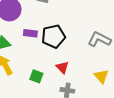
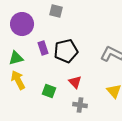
purple rectangle: (30, 33) -> (43, 48), turned 64

